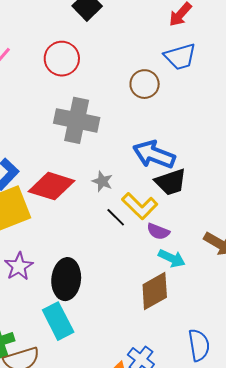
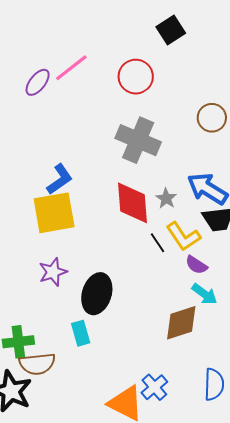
gray star: (102, 181) -> (166, 198), moved
red diamond: (52, 186) -> (133, 203), moved, turned 57
cyan rectangle: (58, 321) -> (81, 333), size x0.7

